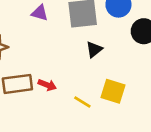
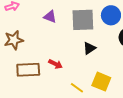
red arrow: (47, 85) -> (55, 64), moved

